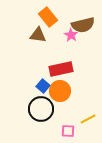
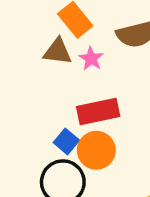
pink star: (71, 35) -> (91, 59), moved

